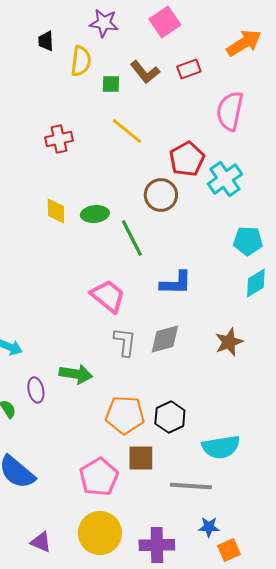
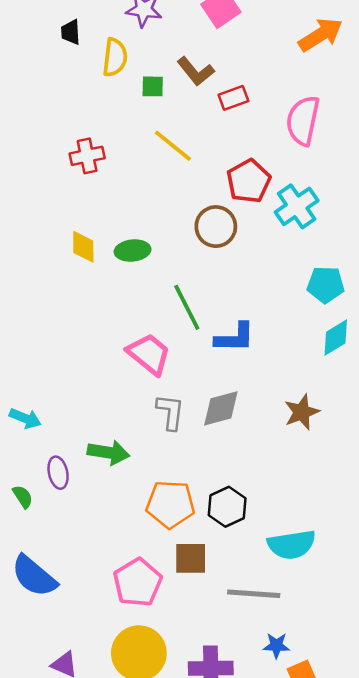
red rectangle: (189, 69) -> (233, 98), moved
green line: (132, 238) -> (187, 307), moved

